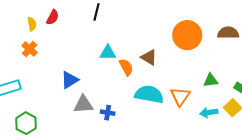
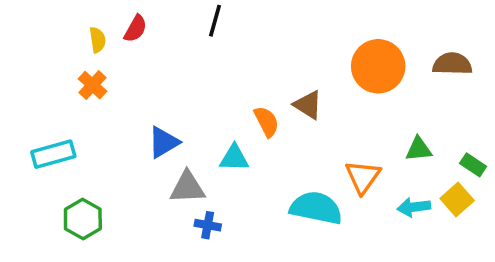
cyan triangle: (108, 53) -> (234, 158), moved
cyan semicircle: (149, 94) -> (316, 208), moved
blue cross: (108, 113) -> (208, 225), moved

